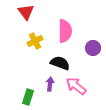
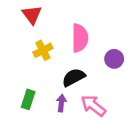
black semicircle: (60, 63) -> (74, 77), turned -48
green rectangle: (28, 97) -> (28, 99), moved

